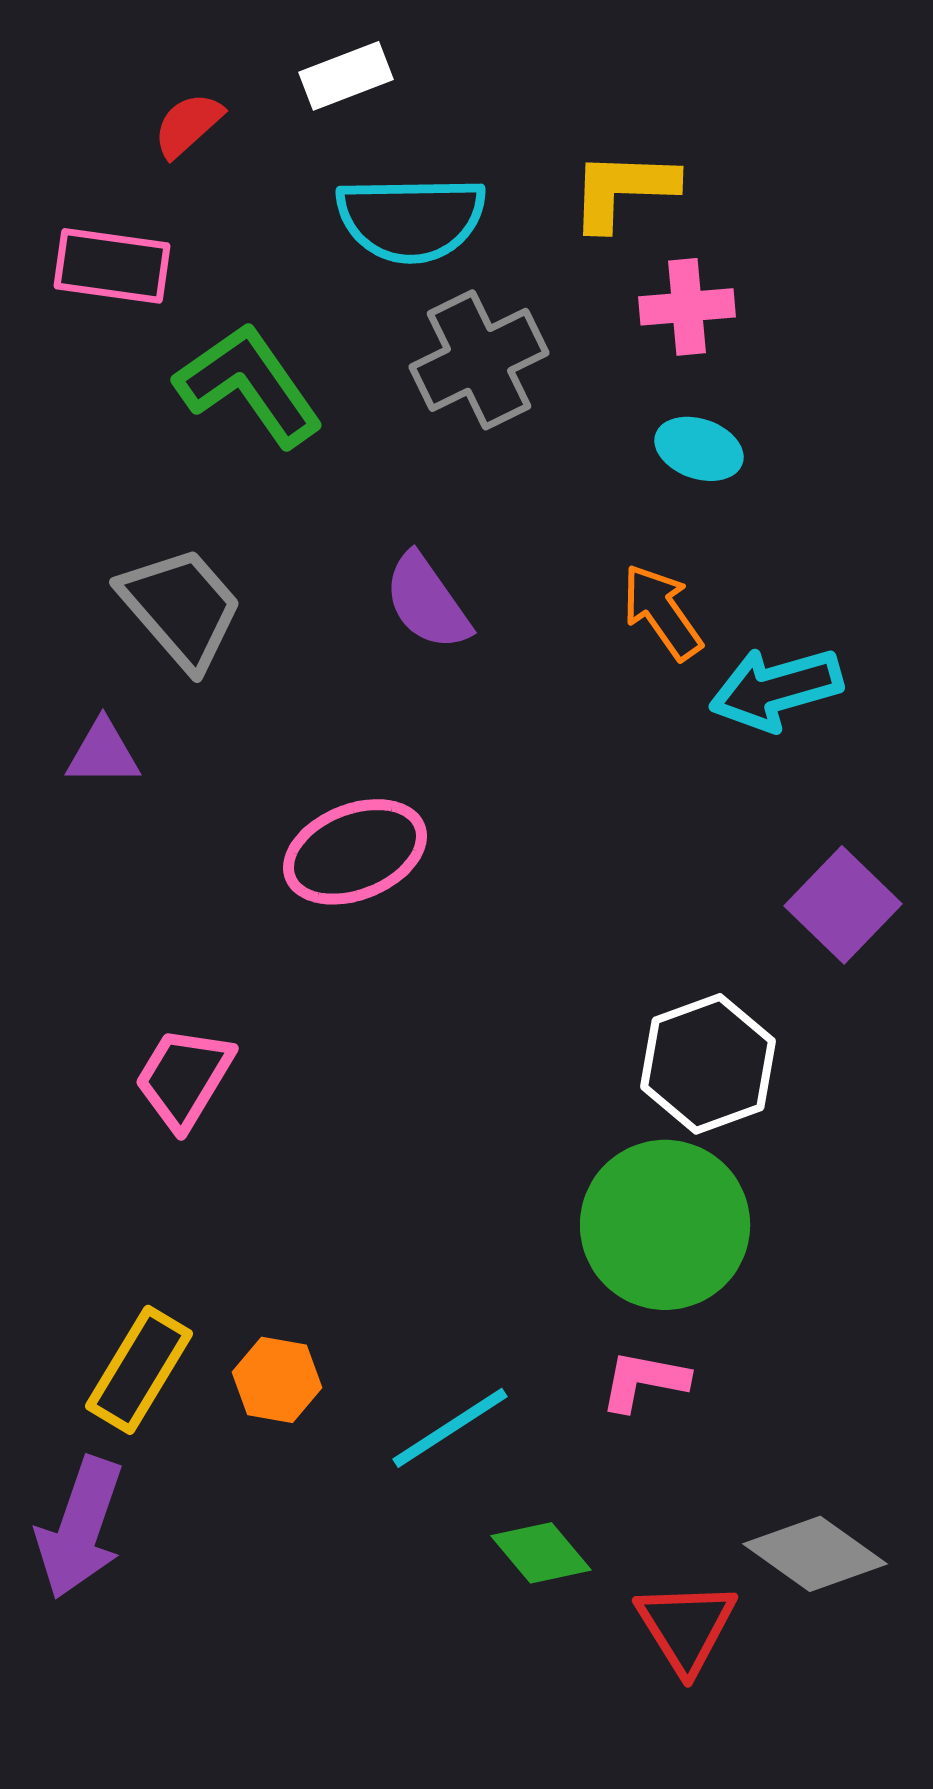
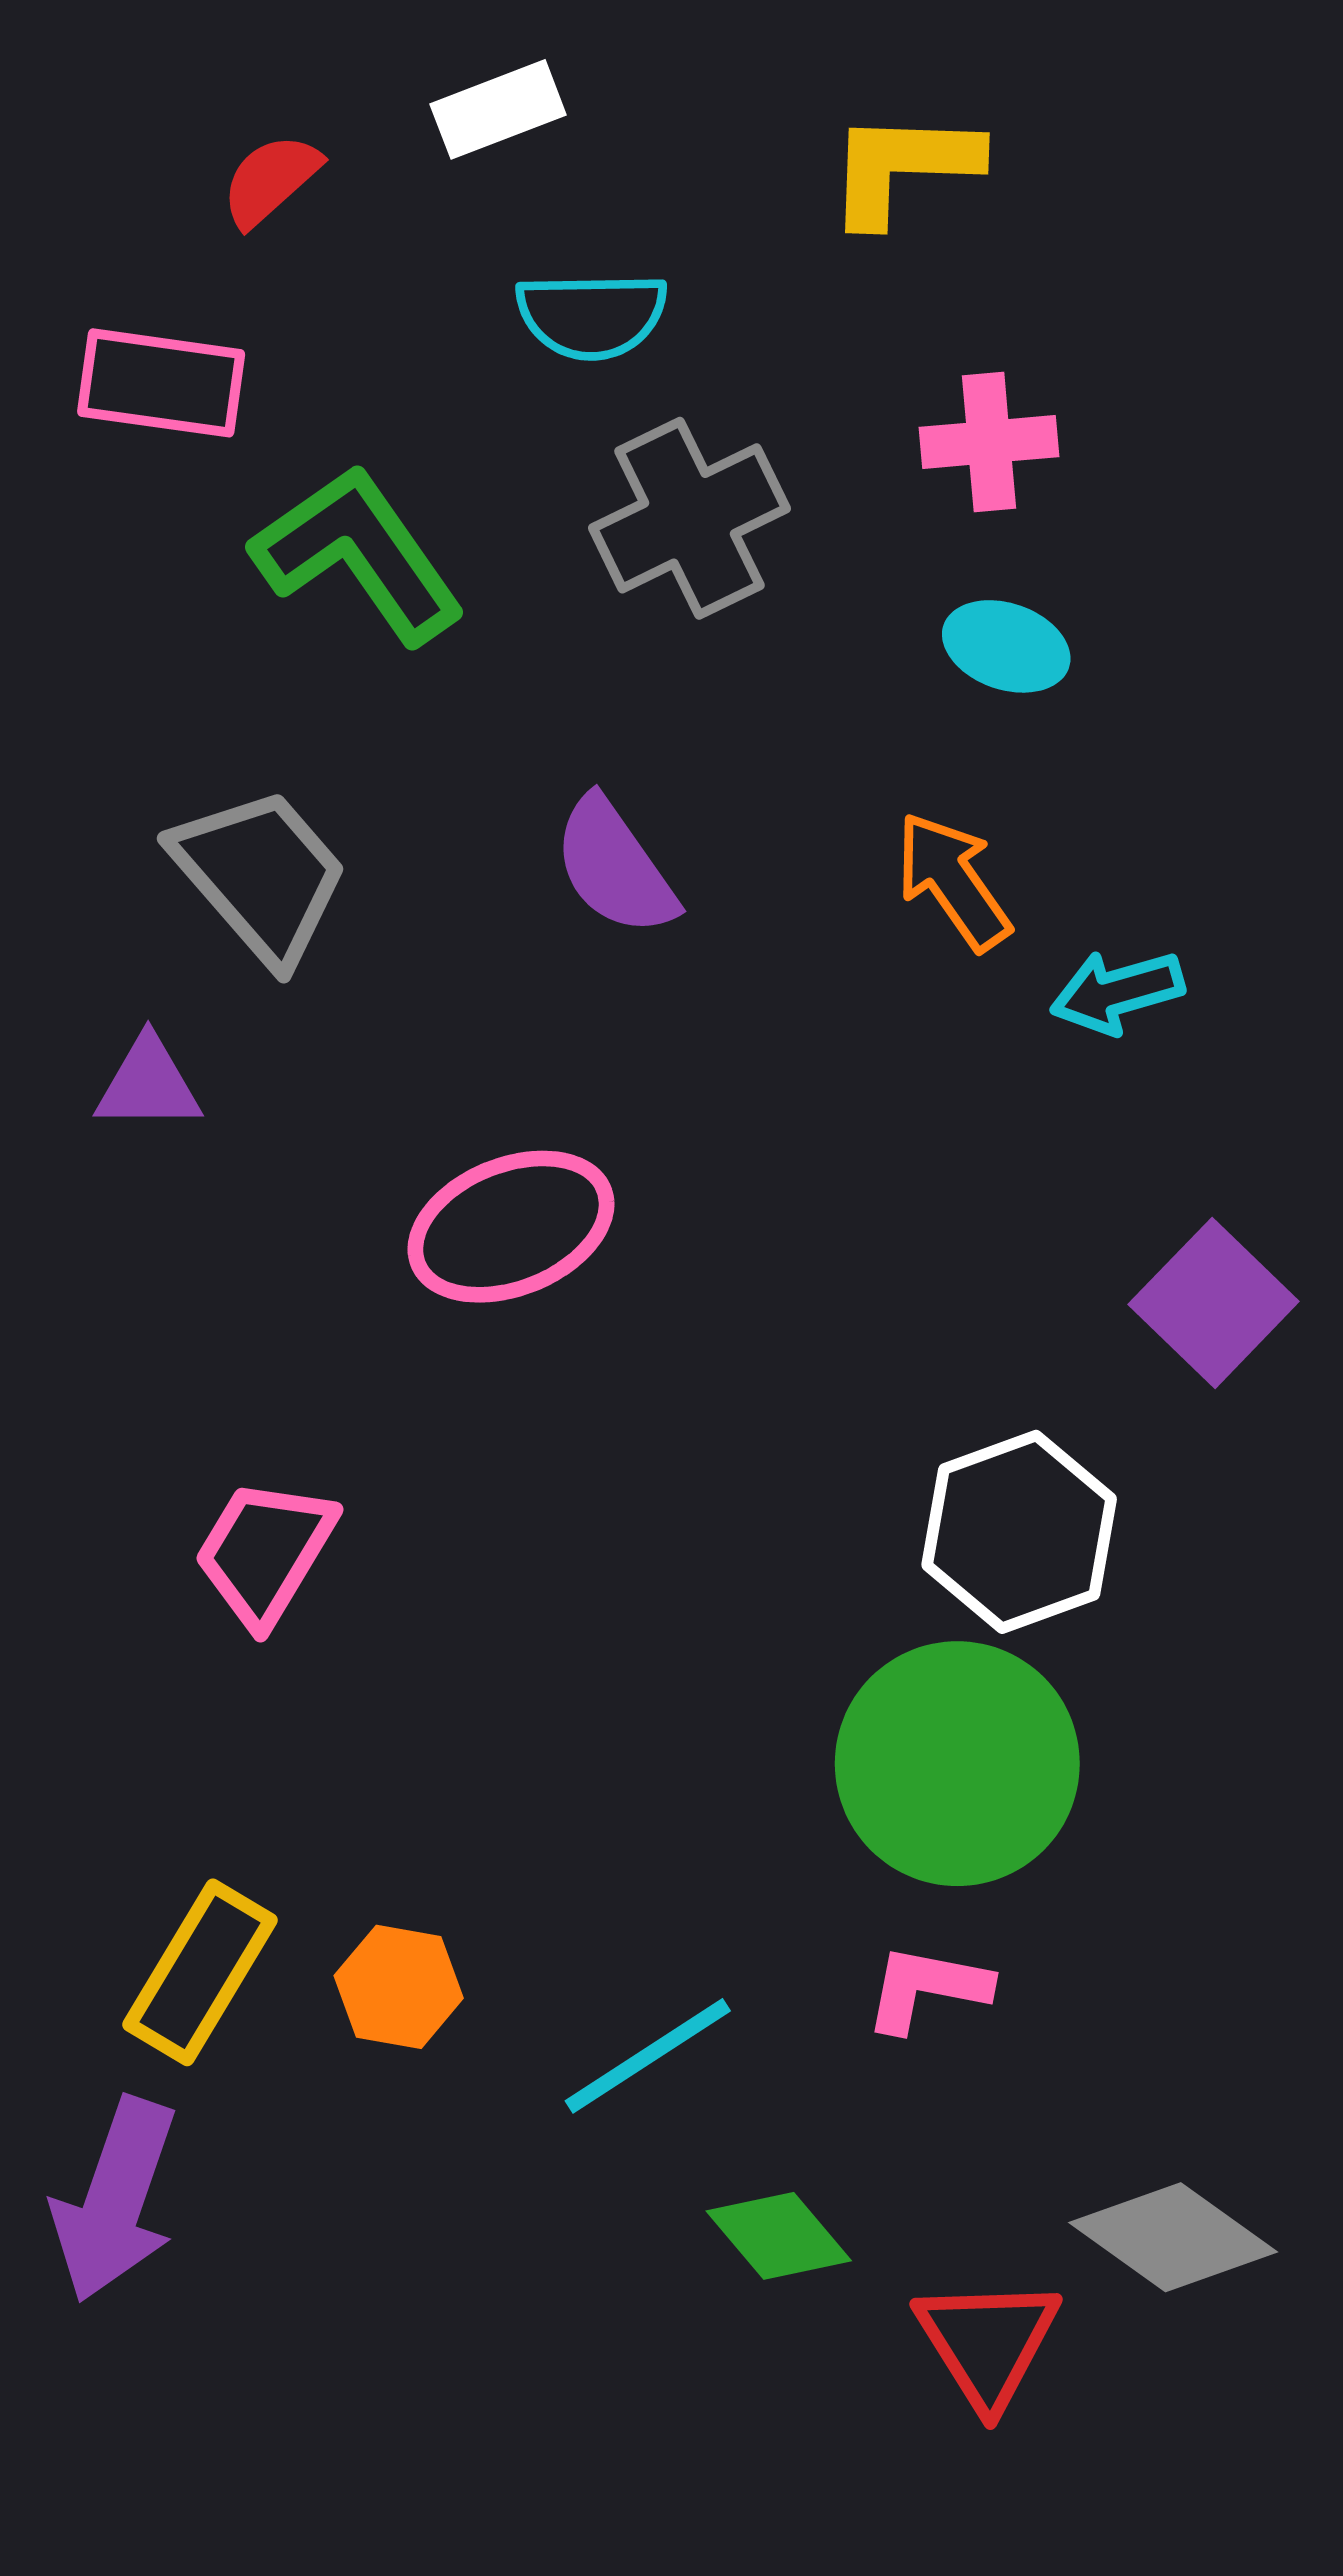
yellow L-shape: (623, 190) -> (903, 167), moved
cyan semicircle: (411, 219) -> (592, 315), size x0.7
cyan arrow: (776, 689) -> (1117, 992), size x0.7

